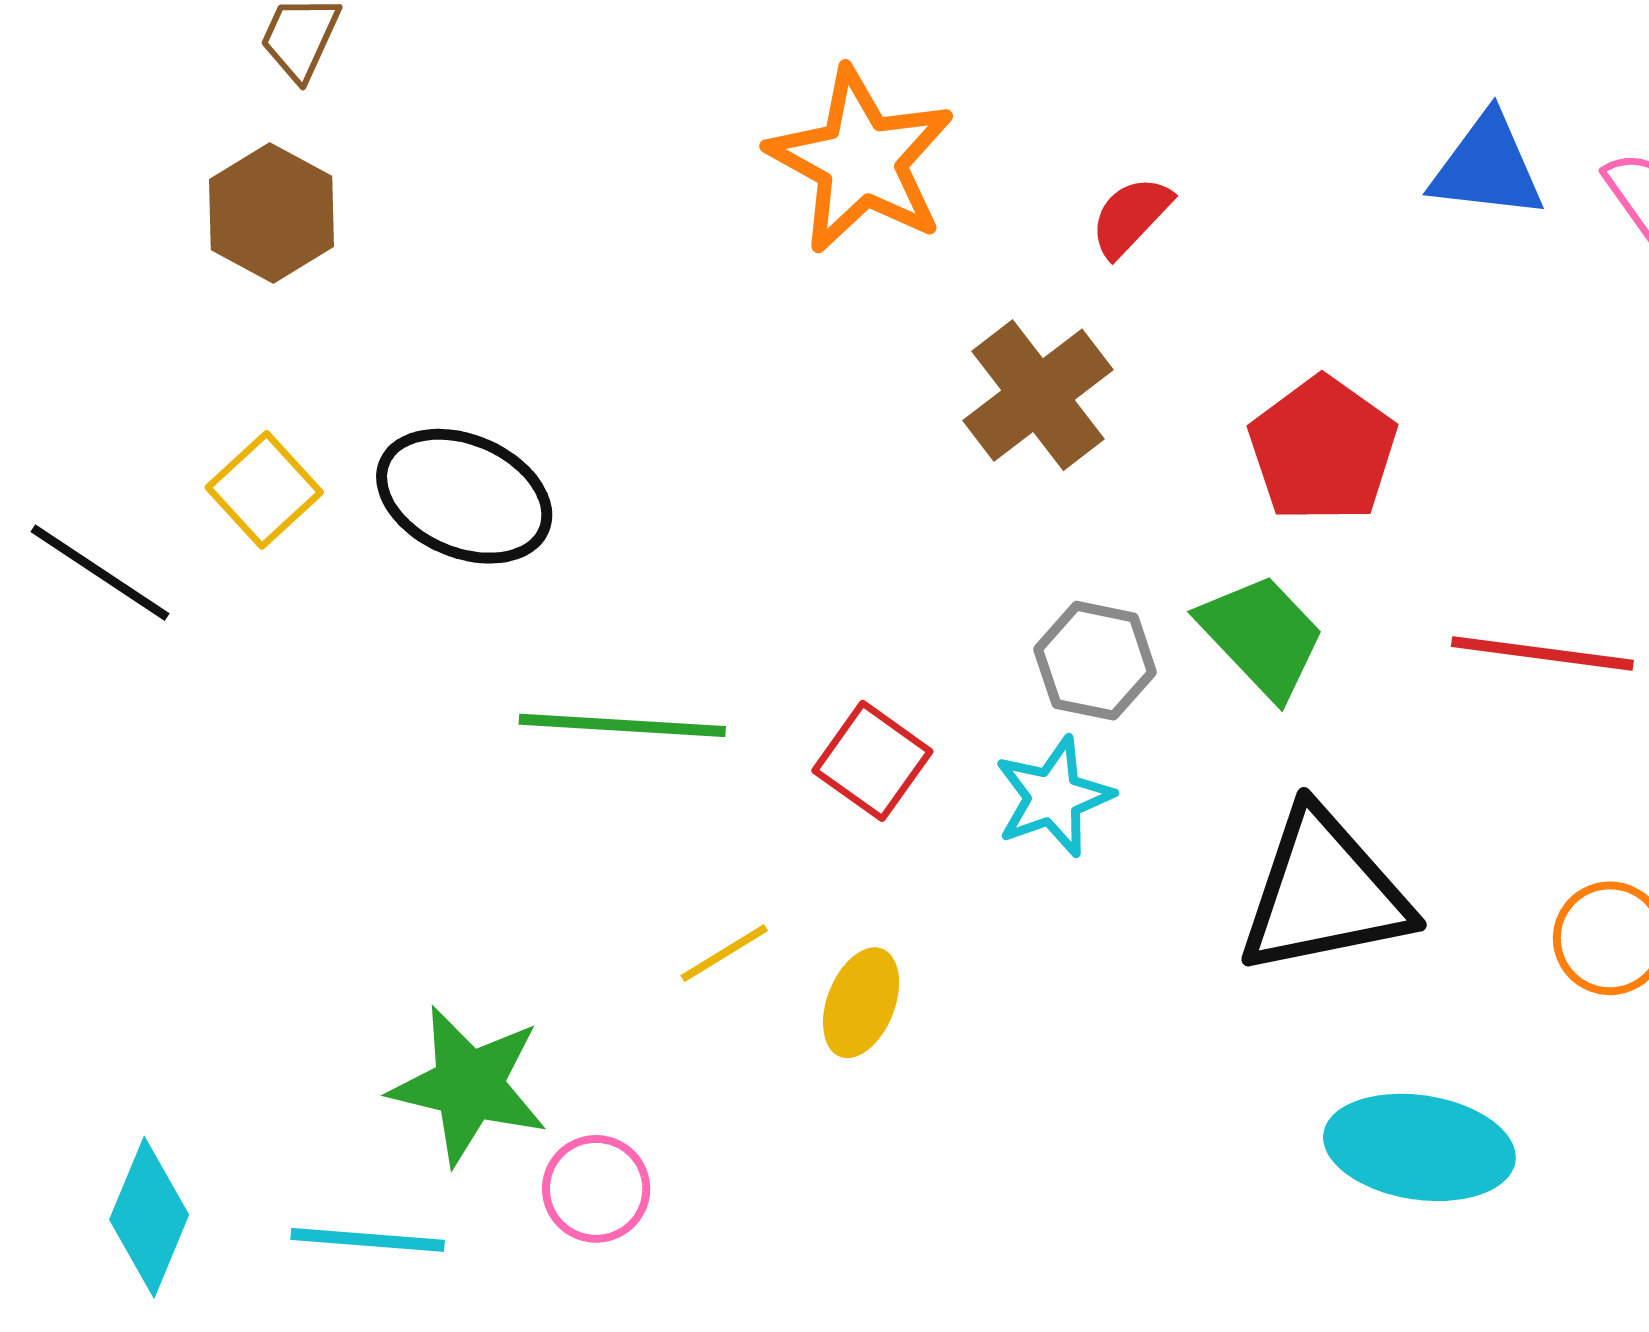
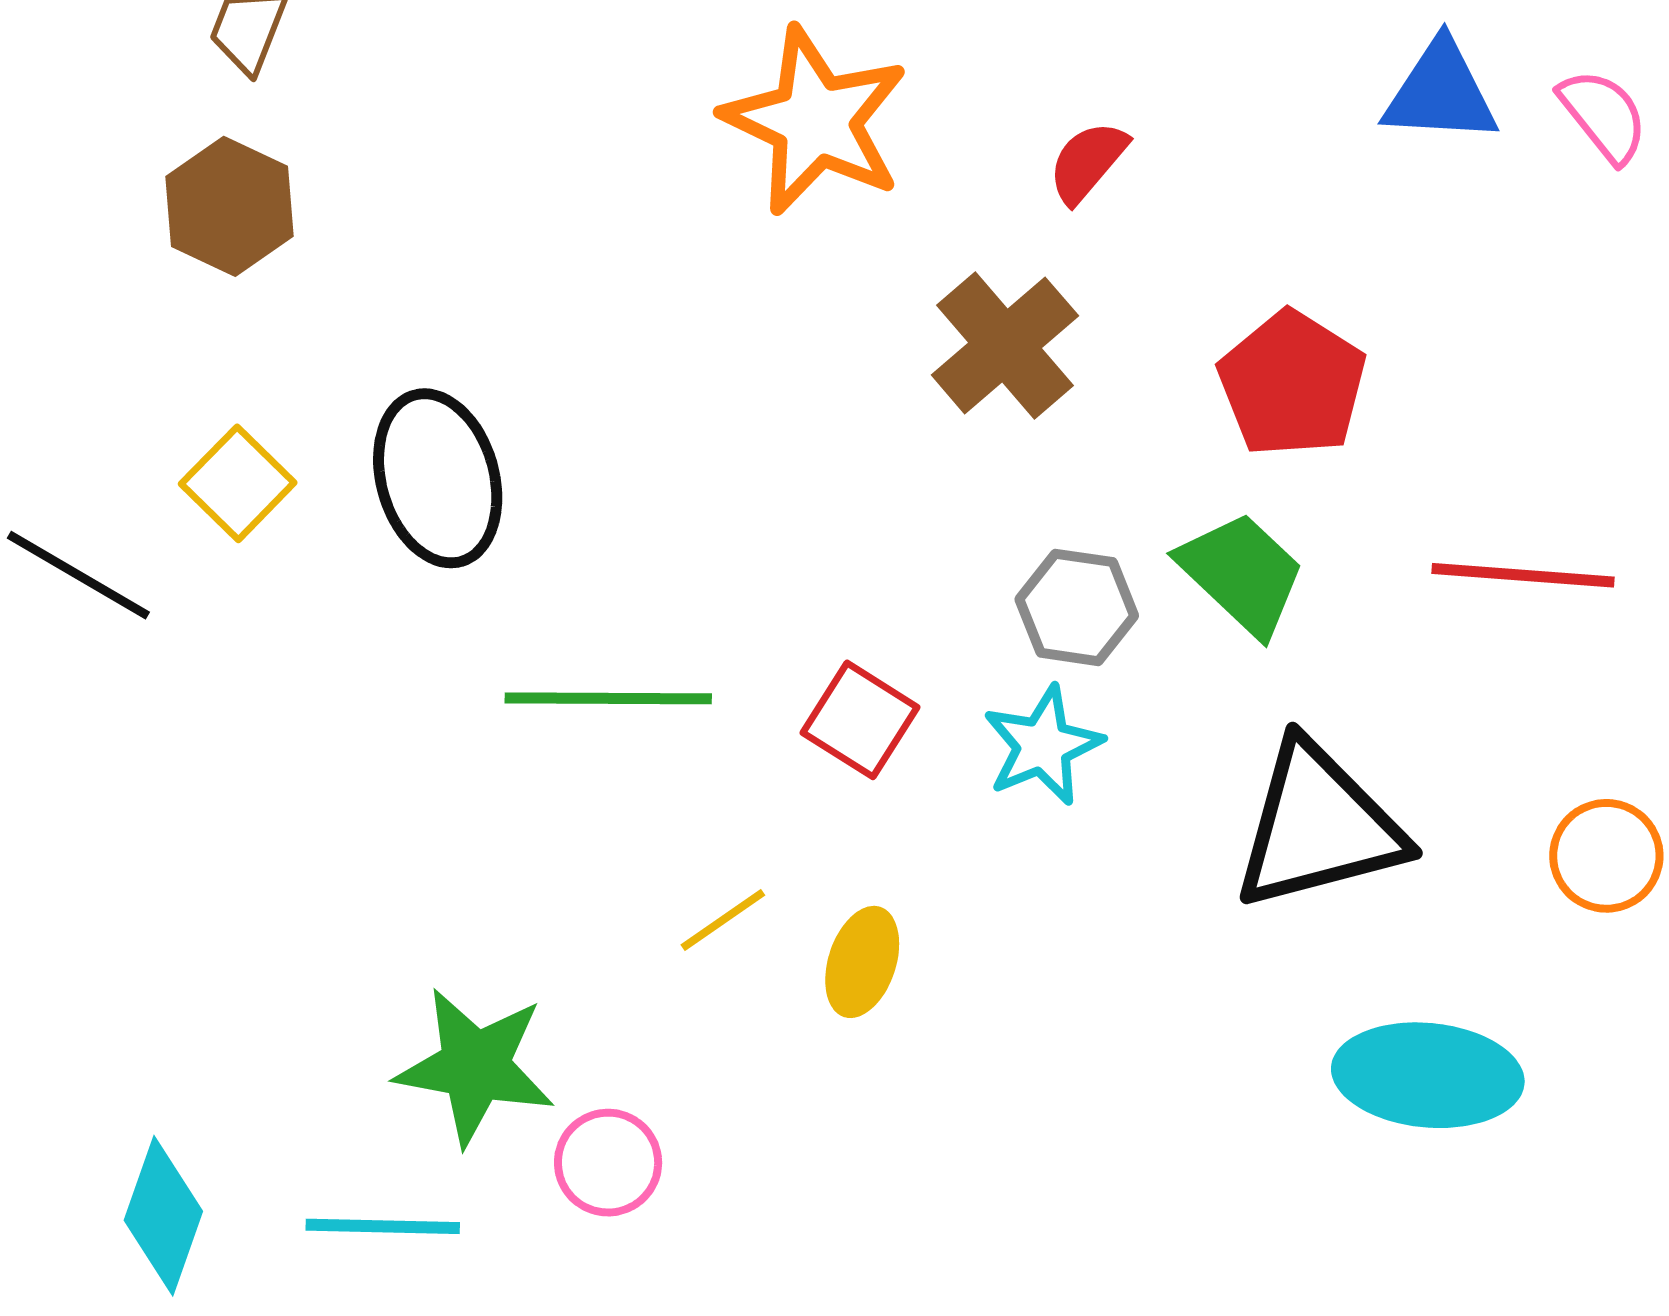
black ellipse: (464, 496) -> (438, 478), turned 54

